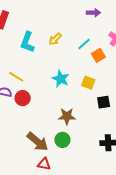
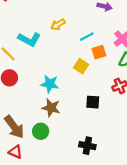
cyan L-shape: (27, 42) -> (29, 39), moved, turned -95
cyan star: (61, 79) -> (50, 84), moved, turned -30
yellow square: (88, 83) -> (81, 66), moved

